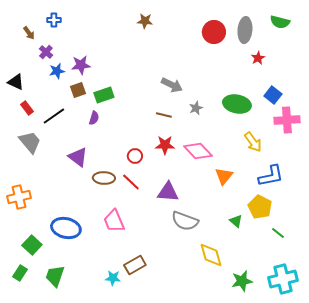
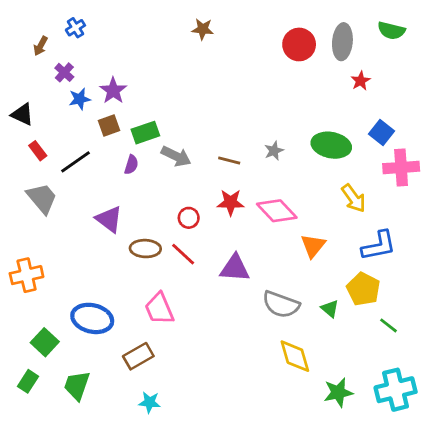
blue cross: (54, 20) -> (75, 28), turned -32
brown arrow: (29, 33) -> (41, 46), turned 64
purple star: (81, 65) -> (113, 91), turned -30
gray arrow: (172, 85) -> (176, 156), moved
gray semicircle: (185, 221) -> (281, 304), moved
brown rectangle: (135, 265) -> (138, 356), moved
cyan star: (113, 278) -> (150, 402), moved

